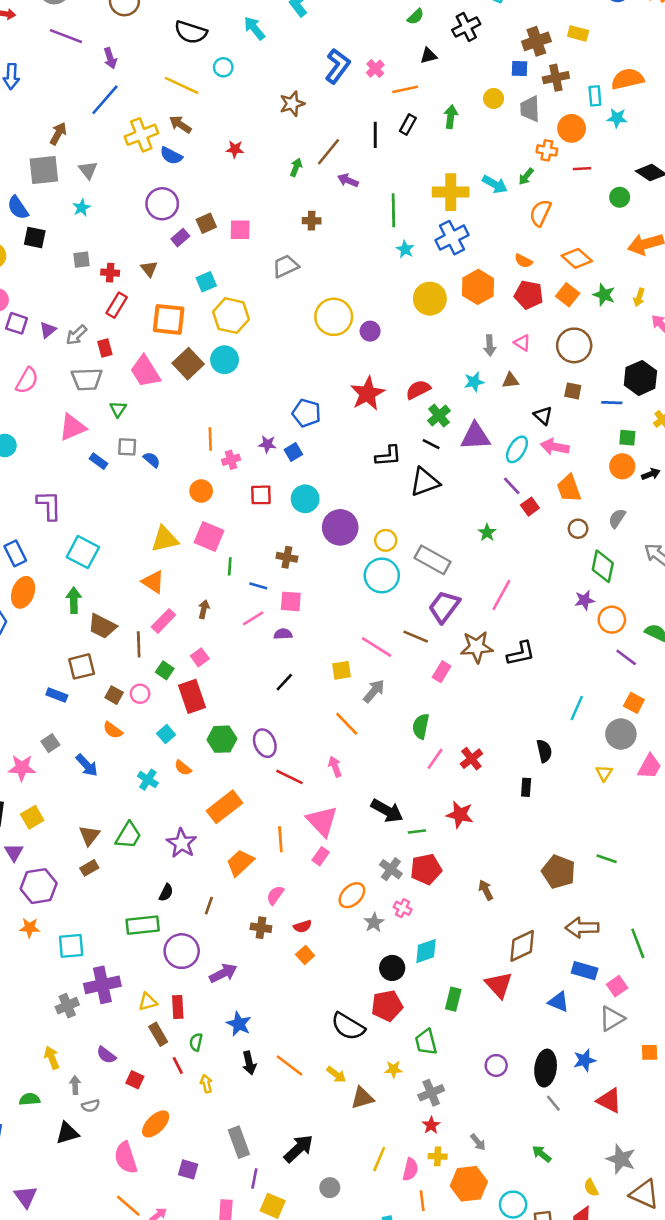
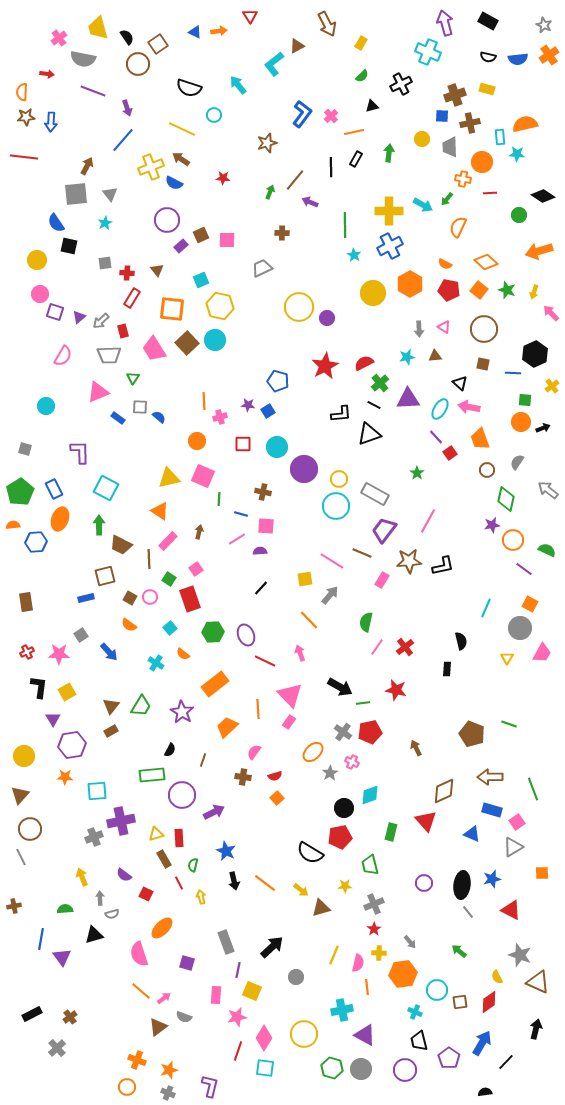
blue rectangle: (57, 695) -> (86, 598), turned -35
purple triangle: (26, 1197) -> (62, 957), moved

